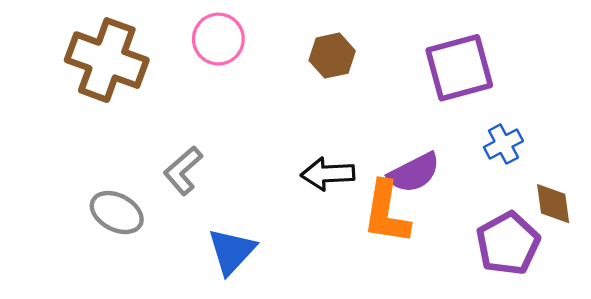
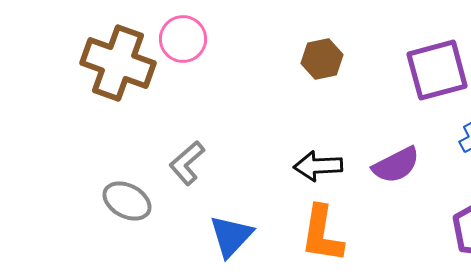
pink circle: (218, 39) -> (183, 39), moved
orange L-shape: (386, 213) -> (322, 234), moved

